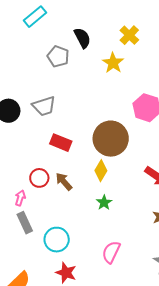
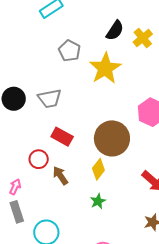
black semicircle: (82, 38) -> (115, 31), moved, turned 55
yellow star: (113, 63) -> (105, 68), moved, size x1.5
red circle: (39, 178) -> (39, 159), moved

